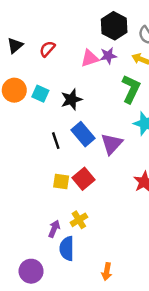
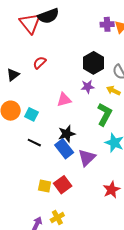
red semicircle: (47, 49) -> (40, 63), moved
pink triangle: (90, 58) -> (64, 100), moved
black star: (71, 99) -> (67, 134), moved
black line: (56, 141) -> (34, 143), moved, turned -48

